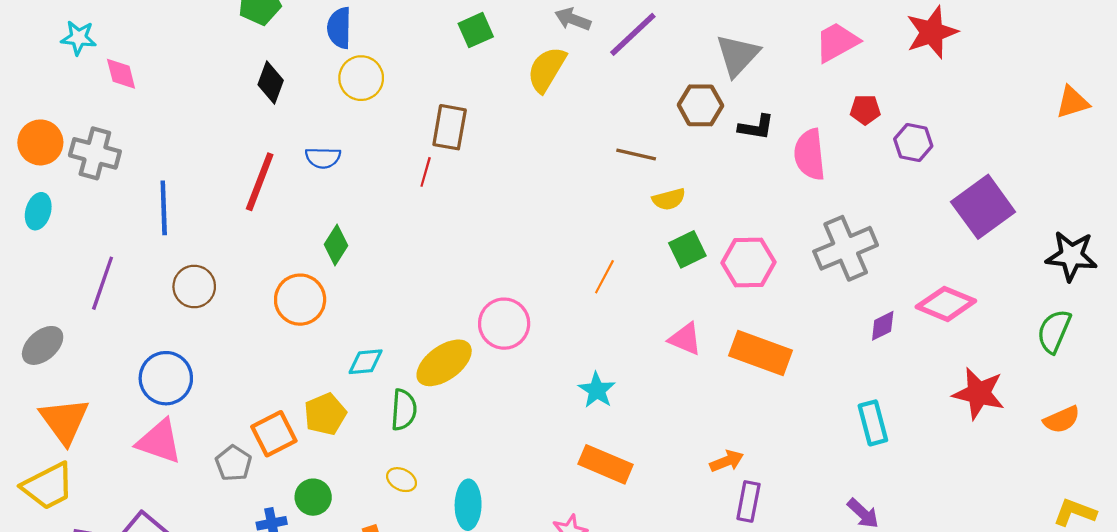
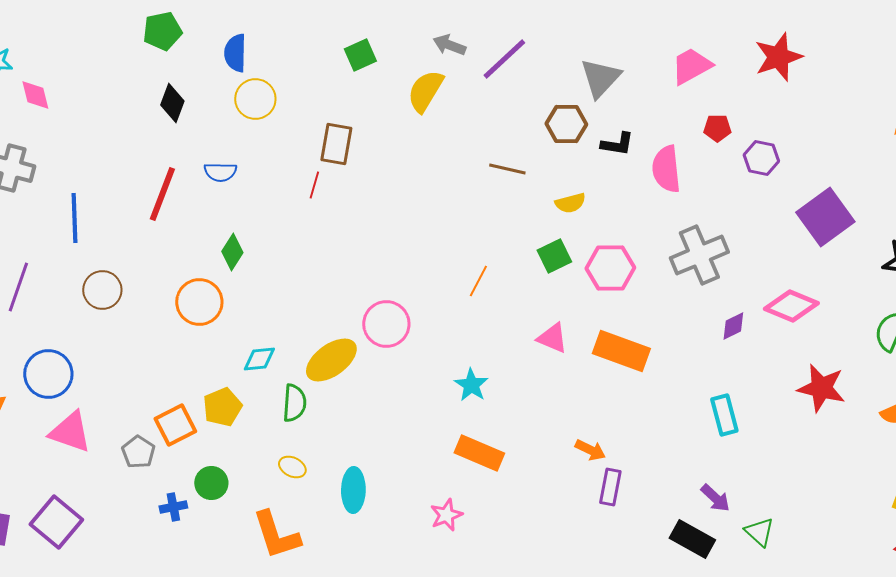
yellow semicircle: (669, 199) -> (570, 203), moved
blue circle: (166, 378) -> (48, 374), moved
orange arrow: (727, 461) -> (590, 450), turned 48

